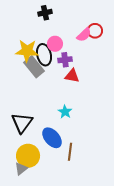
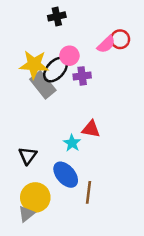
black ellipse: (44, 55) -> (56, 70), turned 55
red triangle: (72, 76) -> (91, 129), moved
cyan star: (65, 112) -> (72, 143), moved
black triangle: (22, 123) -> (28, 156), size x0.7

